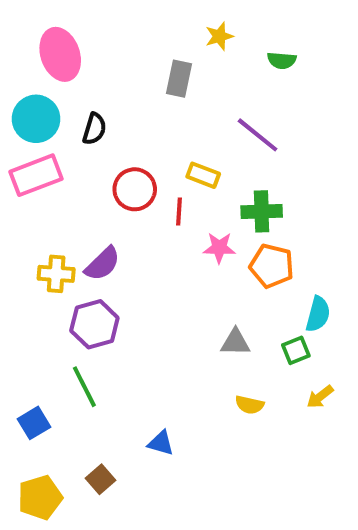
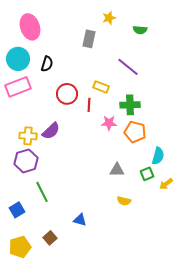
purple hexagon: (94, 324) -> (26, 161), moved
yellow arrow: (320, 397) -> (166, 184), moved

